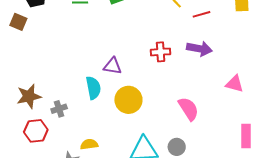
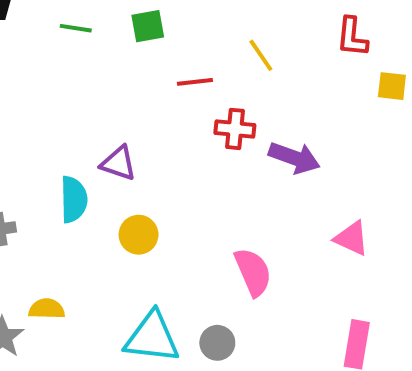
red line: (201, 14) -> (195, 82), moved
red cross: (161, 52) -> (235, 129), moved
yellow circle: (128, 100) -> (139, 235), size x0.7

